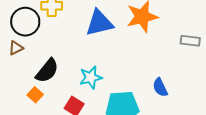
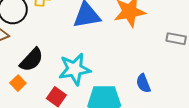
cyan star: (91, 77) -> (75, 69), size x1.4

